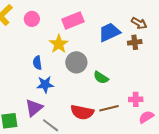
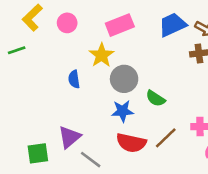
blue trapezoid: (109, 32) -> (172, 25), moved
blue star: (45, 84) -> (123, 111), moved
brown line: (109, 108) -> (166, 138), turned -30

